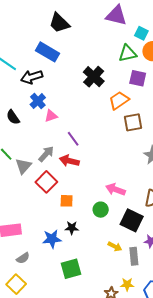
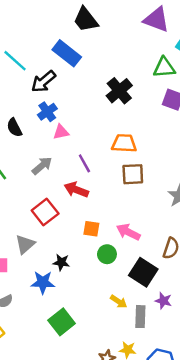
black arrow: (32, 77) -> (43, 81), turned -30
orange trapezoid: (119, 100) -> (124, 143), moved, turned 30
brown square: (133, 122) -> (133, 174), moved
gray arrow: (46, 154) -> (42, 166), moved
gray triangle: (23, 166) -> (25, 244), moved
orange square: (67, 201) -> (91, 229), moved
black star: (72, 228) -> (61, 262), moved
green square: (71, 269) -> (62, 322), turned -30

